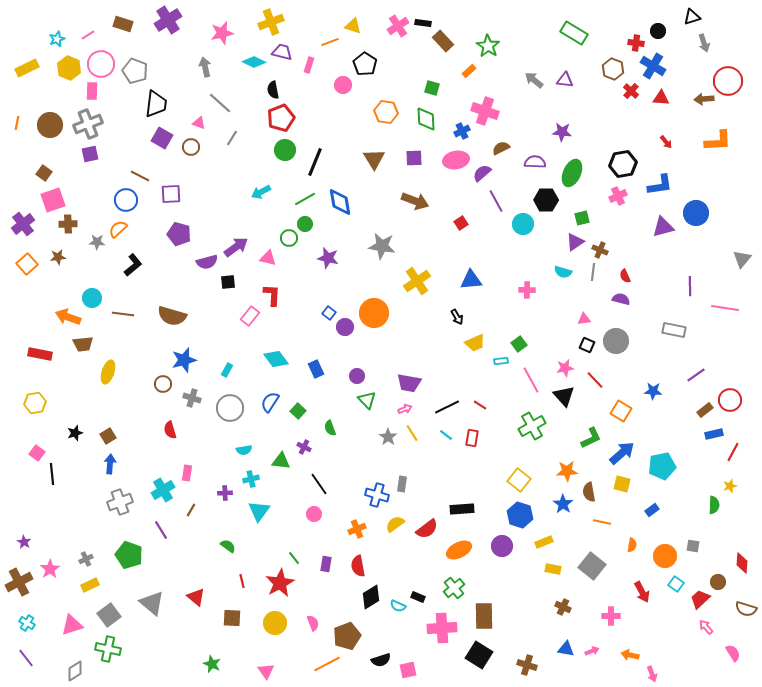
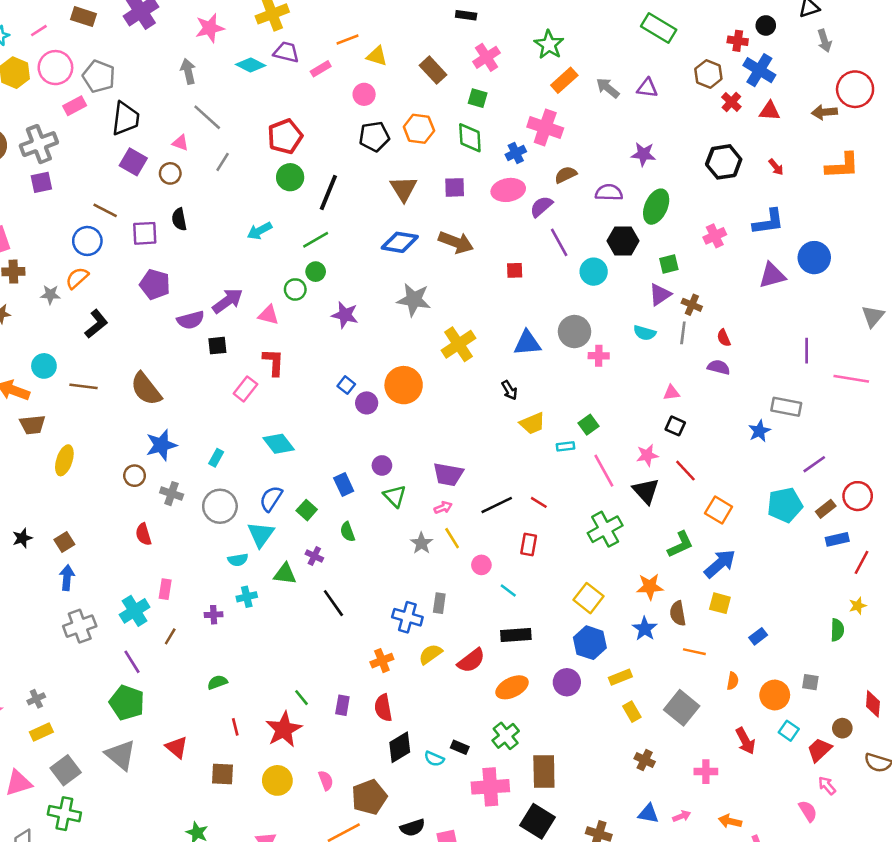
yellow triangle: (353, 26) -> (377, 56), moved
pink cross: (398, 26) -> (487, 57), moved
brown rectangle: (443, 41) -> (433, 70), moved
black pentagon: (365, 64) -> (374, 136), moved, turned 30
pink rectangle: (309, 65) -> (321, 69), turned 42
orange rectangle: (469, 71) -> (564, 80), moved, size x1.5
black semicircle: (273, 90) -> (179, 219), moved
pink rectangle: (92, 91) -> (75, 106), moved, turned 60
black hexagon: (623, 164) -> (724, 162), moved
blue diamond: (340, 202) -> (400, 242), moved, turned -72
red square: (461, 223) -> (515, 270), turned 32
brown semicircle: (172, 316) -> (146, 389), turned 36
gray circle: (616, 341) -> (574, 332), moved
blue rectangle: (316, 369) -> (344, 485), moved
blue star: (653, 391) -> (759, 431), moved, turned -30
cyan line: (446, 435) -> (508, 590), moved
cyan pentagon: (662, 466) -> (785, 505), moved
cyan triangle: (259, 511) -> (261, 534), moved
pink circle: (314, 514) -> (481, 565), moved
green semicircle: (228, 546) -> (217, 682), turned -56
green pentagon: (129, 555) -> (127, 703), moved
yellow rectangle: (553, 569) -> (632, 712), turned 49
pink semicircle: (733, 653) -> (808, 811), moved

